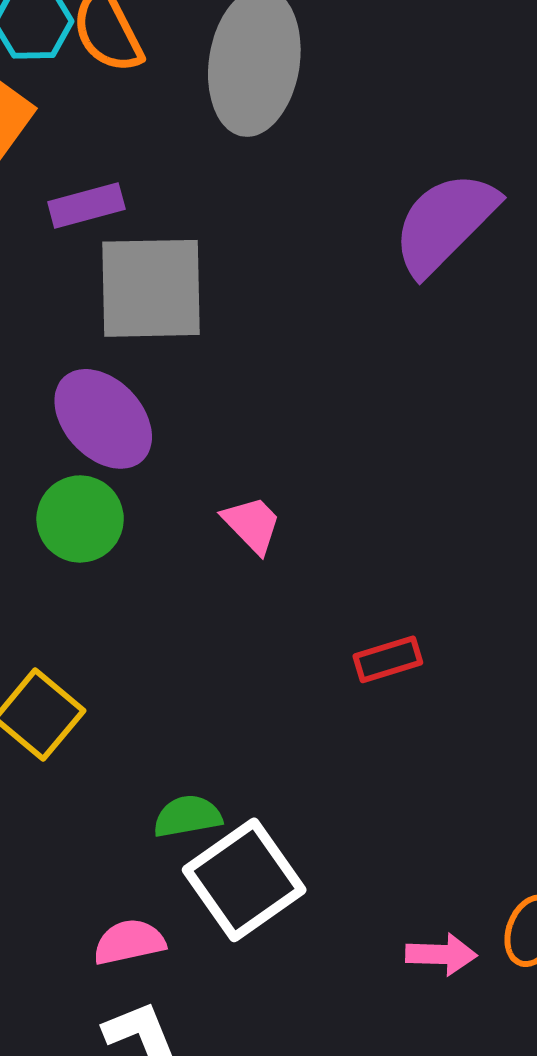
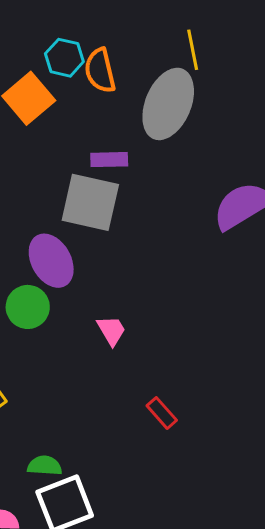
purple rectangle: (86, 206) -> (109, 160), moved
red rectangle: (388, 659) -> (162, 413), turned 52

